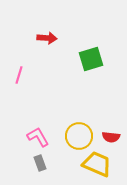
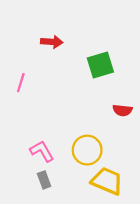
red semicircle: (111, 137) -> (122, 110), moved

